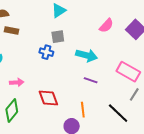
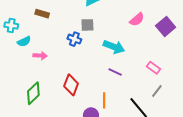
pink rectangle: (128, 72) -> (154, 68), size x0.6
pink arrow: (17, 82) -> (40, 56), moved
red diamond: (48, 98) -> (71, 85), turned 35

